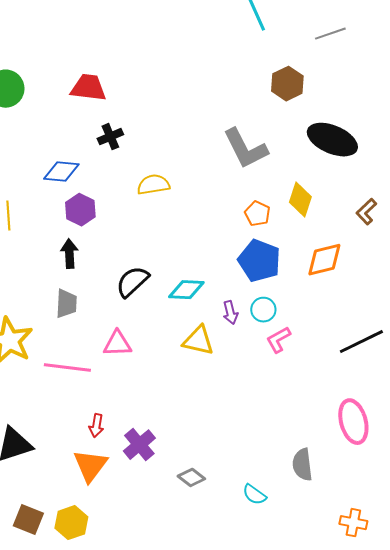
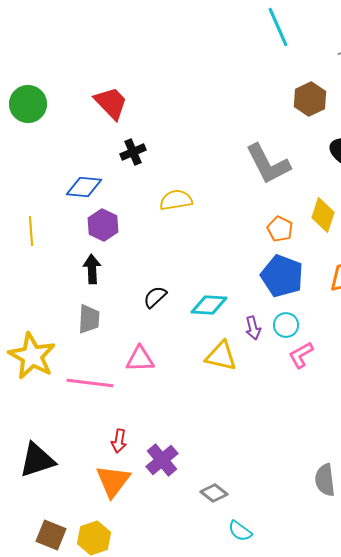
red trapezoid: (88, 88) -> (111, 103), turned 39
black semicircle: (132, 282) -> (155, 297), size x0.7
cyan semicircle: (254, 495) -> (240, 531), moved

